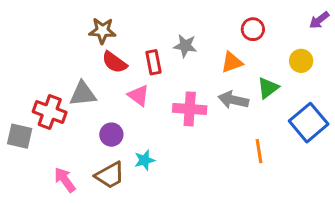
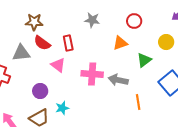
gray star: (185, 46) -> (92, 20), moved
gray triangle: (83, 94) -> (21, 53), moved
gray arrow: (233, 100) -> (118, 80), moved

